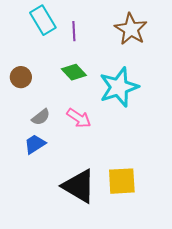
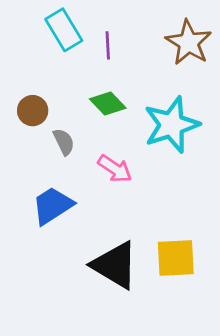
gray semicircle: (41, 117) -> (64, 142), moved, turned -78
blue trapezoid: (35, 144) -> (52, 206), size x1.4

